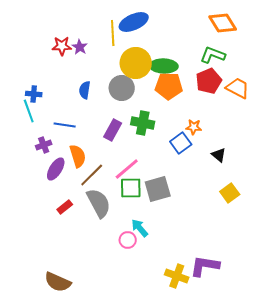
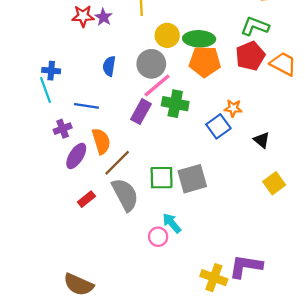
yellow circle: (136, 63) -> (167, 35), size x0.7
pink line: (127, 169) -> (157, 85), moved

